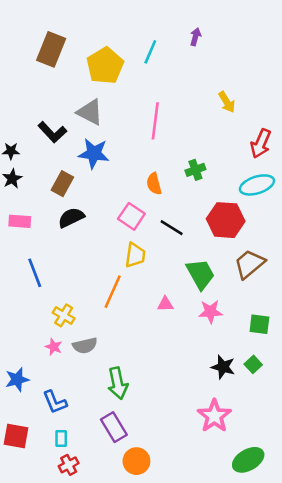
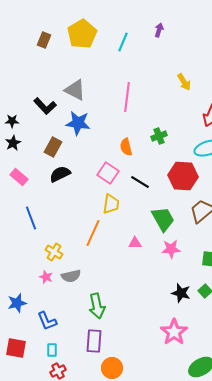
brown rectangle: (51, 49) -> (44, 40), size x0.6
yellow pentagon: (105, 66) -> (82, 34), moved
pink rectangle: (20, 221) -> (19, 177), turned 36
purple rectangle: (114, 427) -> (94, 341), turned 35

